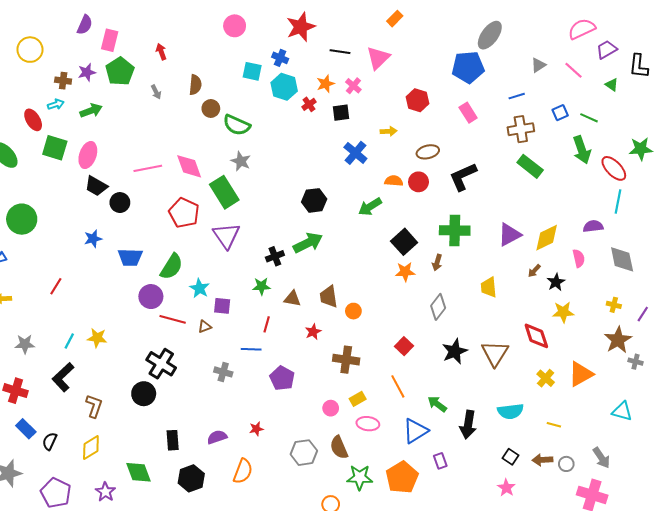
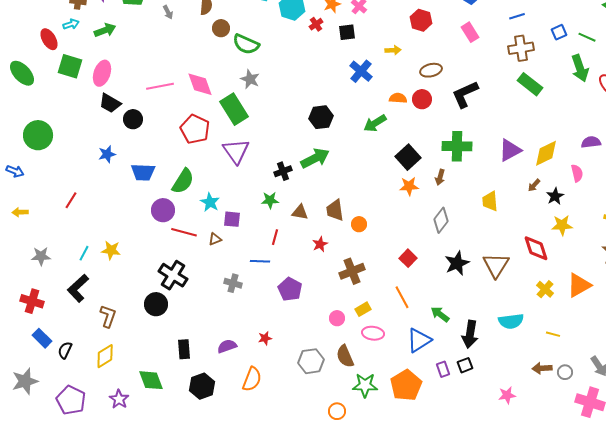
brown cross: (346, 360) -> (352, 271), turned -30
black square: (510, 457) -> (465, 365), moved, turned 35
pink star: (506, 488) -> (507, 395), turned 30

